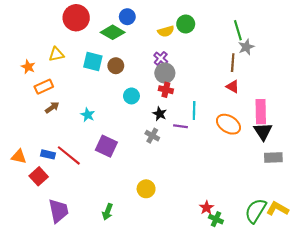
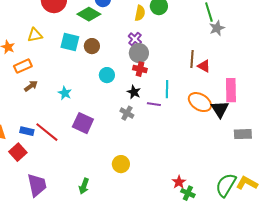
yellow semicircle: (166, 31) -> (140, 13), turned -63
brown line: (233, 63) -> (192, 59), moved
black triangle: (263, 131) -> (220, 109), moved

